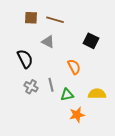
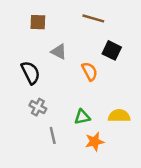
brown line: (55, 20) -> (93, 18), moved
orange semicircle: (74, 67) -> (90, 71), moved
gray line: (51, 85) -> (53, 135), moved

